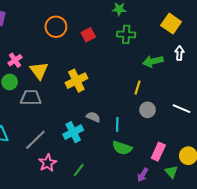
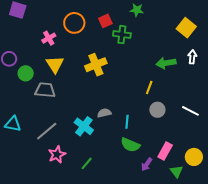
green cross: (126, 34) -> (122, 35), moved
red square: (88, 35) -> (105, 21), moved
pink cross: (15, 60) -> (49, 38), moved
yellow cross: (76, 81) -> (96, 65), moved
gray semicircle: (93, 117) -> (104, 113), turned -40
cyan cross: (73, 132) -> (84, 126), turned -30
purple arrow: (143, 175) -> (147, 164), moved

